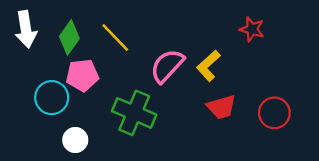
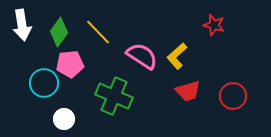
pink semicircle: (167, 66) -> (142, 56), turned 80

